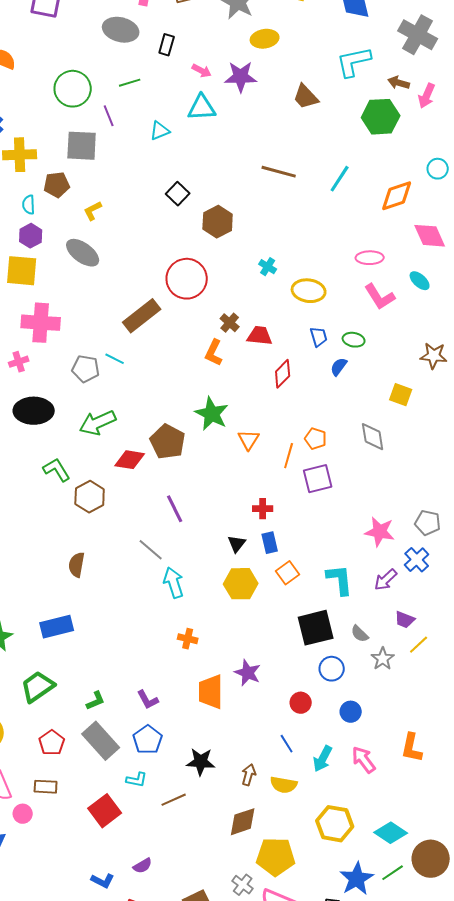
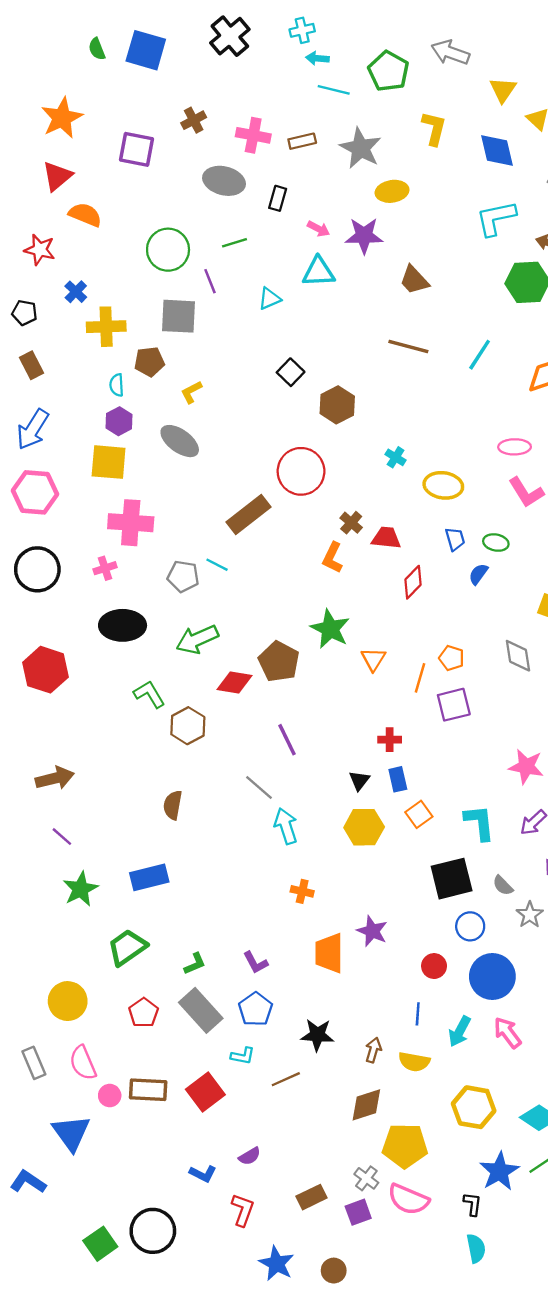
brown trapezoid: (306, 97) -> (414, 280), moved
blue circle: (351, 712) -> (492, 977), size x1.8
blue line: (287, 744) -> (418, 1014), turned 36
brown rectangle: (46, 787) -> (148, 1090), moved, size x1.4

